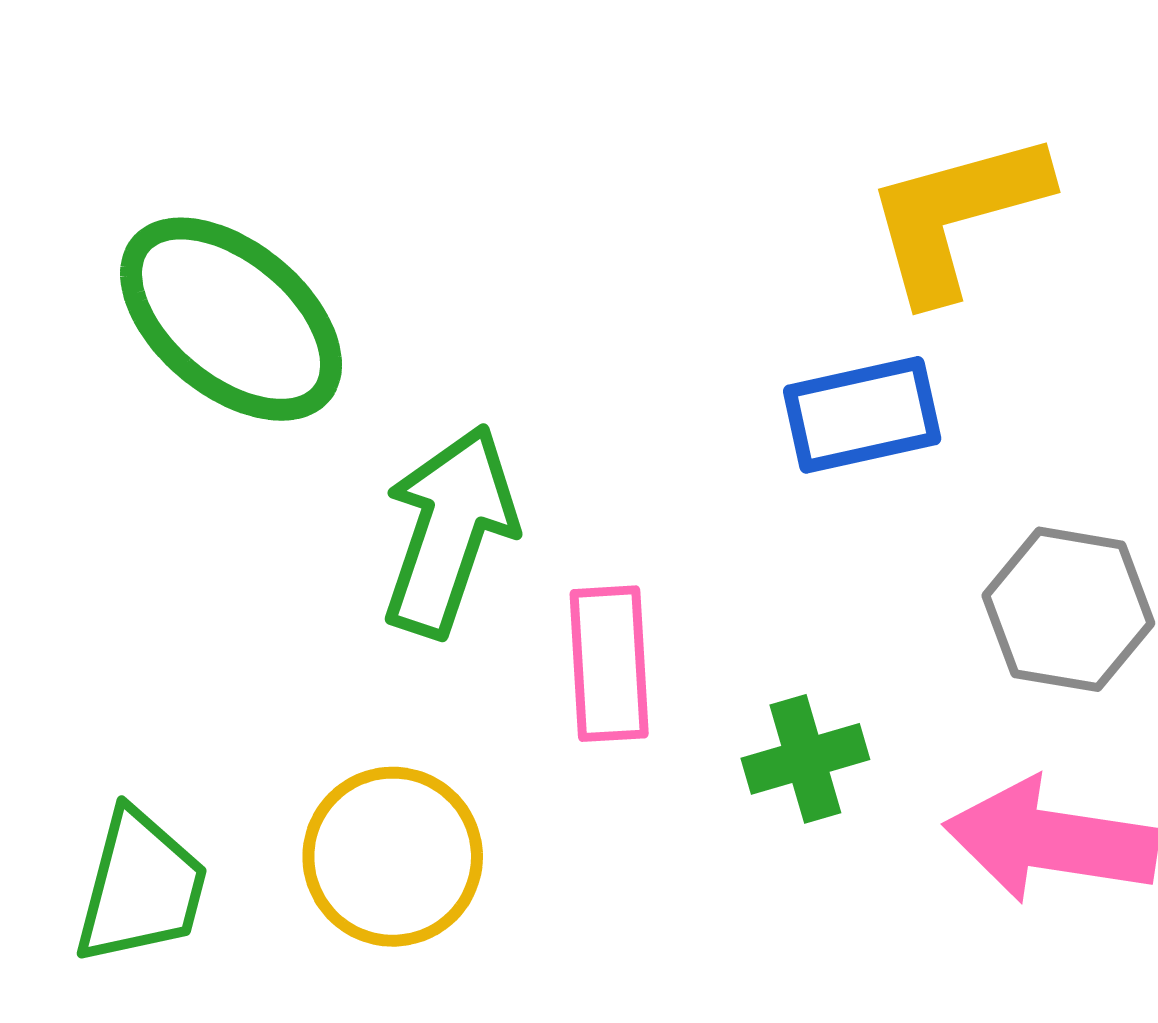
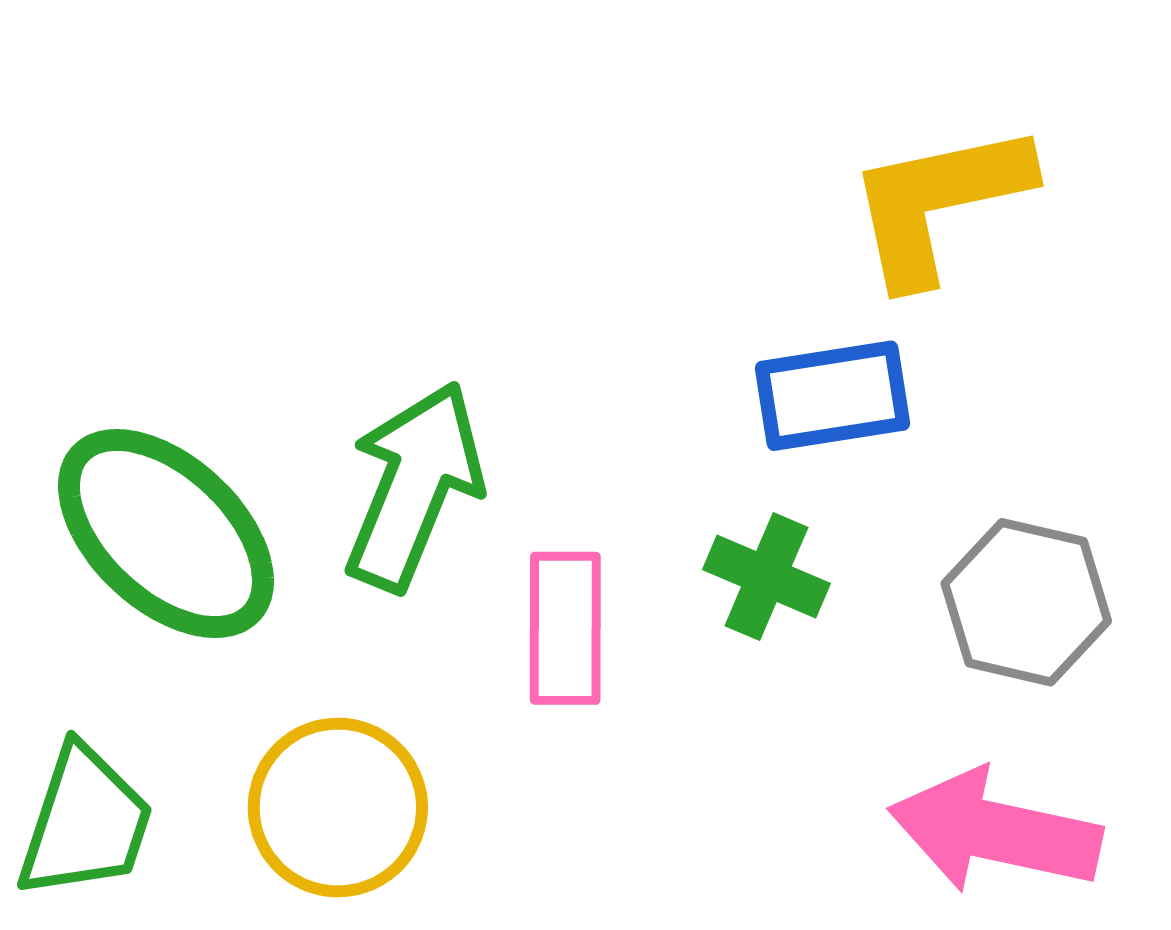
green ellipse: (231, 319) -> (166, 534), moved
green cross: (805, 759) -> (766, 577), moved, turned 36

